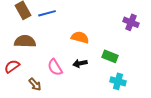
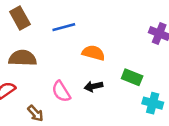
blue line: (47, 13) -> (64, 27), moved
cyan cross: (118, 81) -> (153, 103), moved

